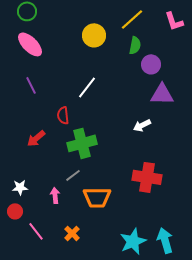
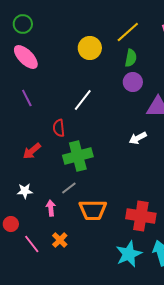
purple circle: (151, 64) -> (133, 82), moved
red cross: (147, 177) -> (141, 216), moved
white star: (20, 187) -> (25, 191), moved
orange cross: (72, 233) -> (60, 240), moved

